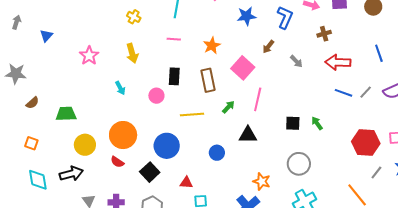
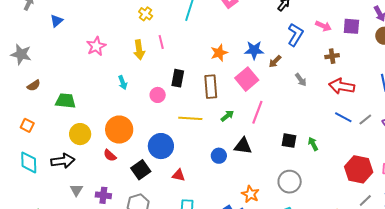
blue star: (246, 16) -> (254, 50), moved
pink line: (174, 39) -> (161, 42), moved, turned 64
blue circle: (217, 153) -> (219, 156), moved
red triangle: (186, 183) -> (179, 175), moved

